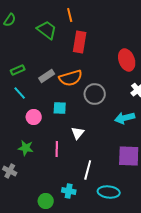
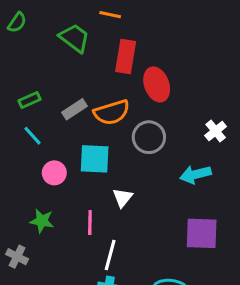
orange line: (70, 15) -> (110, 15), turned -64
red ellipse: (127, 60) -> (157, 84), moved
cyan square: (60, 108) -> (95, 159), size x1.5
white line: (88, 170) -> (110, 255), moved

